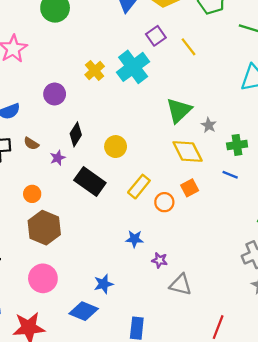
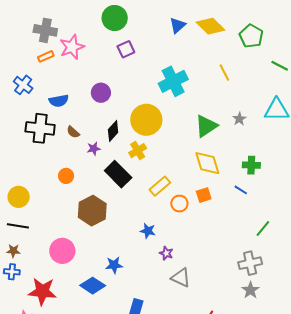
purple square: (156, 36) -> (126, 49), moved
yellow cross: (95, 71) -> (138, 151), moved
gray star: (209, 125) -> (239, 119), moved
yellow circle: (116, 147) -> (146, 120), moved, size x1.6
brown hexagon: (44, 228) -> (92, 211), moved

